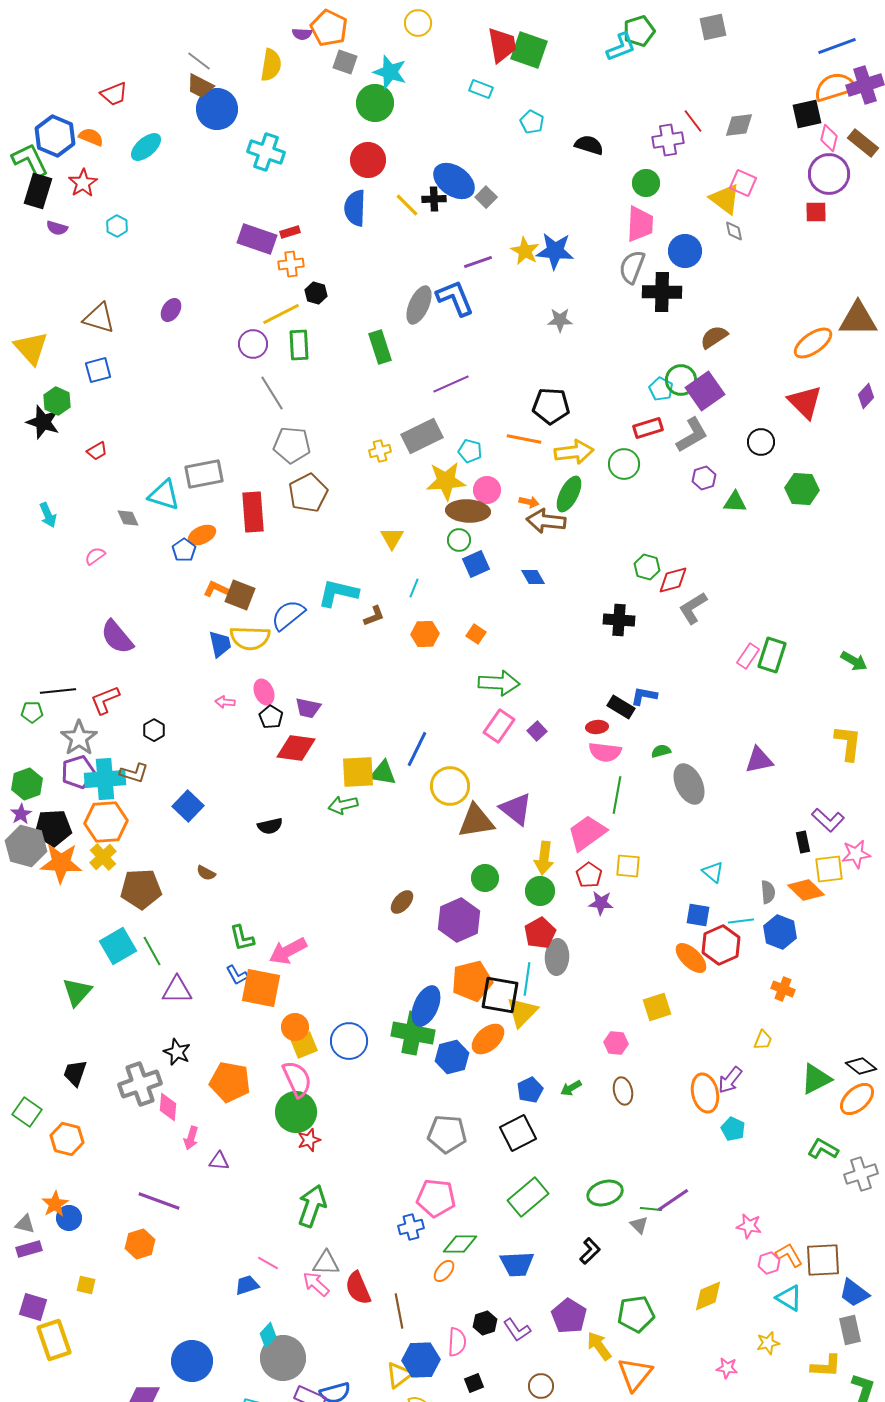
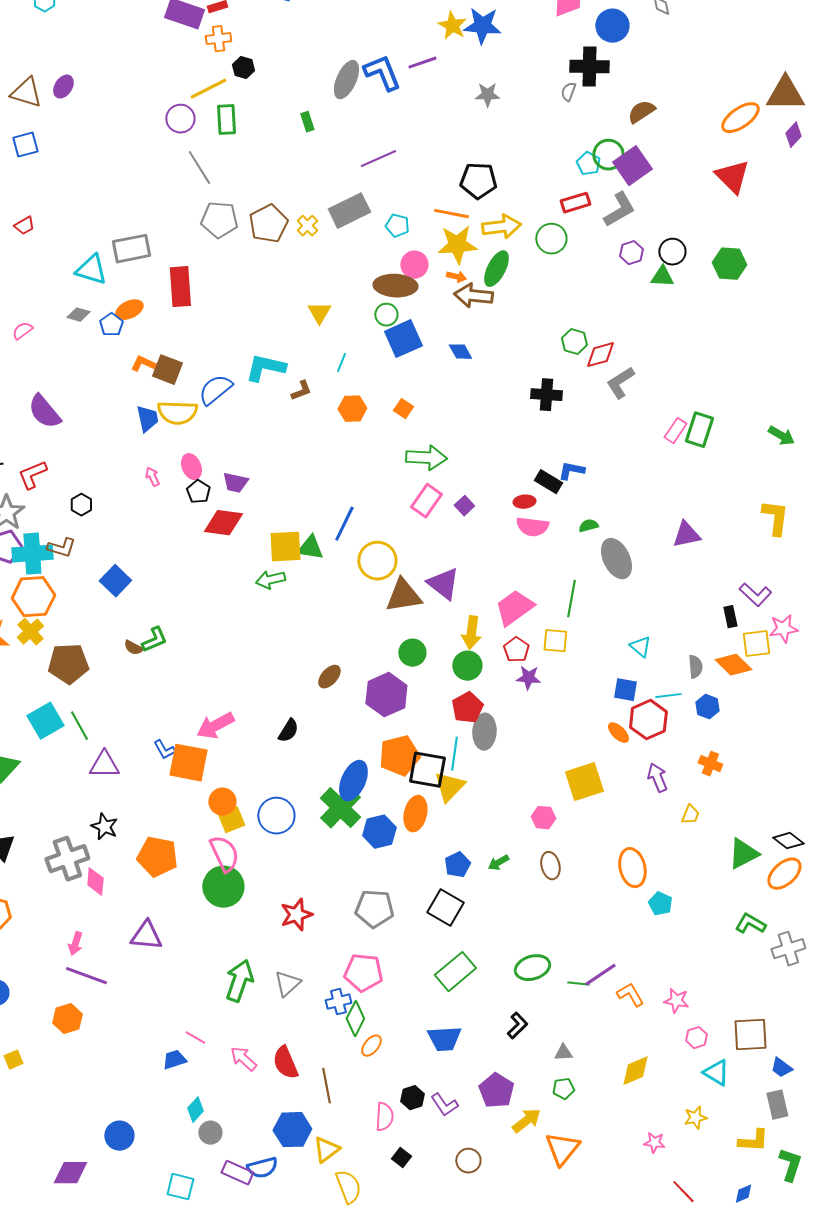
purple line: (478, 262) -> (422, 63), moved
gray semicircle: (632, 267) -> (568, 92), moved, size x0.6
purple ellipse: (171, 310) -> (63, 87), moved
green rectangle: (380, 347) -> (307, 122), size x0.6
purple diamond: (866, 396) -> (793, 135), moved
black circle: (761, 442) -> (672, 252), moved
yellow cross: (380, 451) -> (307, 226), turned -30
yellow star: (446, 481) -> (457, 245), moved
brown pentagon: (308, 493) -> (268, 224), moved
gray diamond: (128, 518) -> (78, 315), moved, turned -50
blue square: (476, 564) -> (403, 339), size x1.4
pink arrow: (225, 702) -> (152, 477), turned 60
green line: (617, 795) -> (571, 599), moved
black semicircle: (270, 826) -> (288, 731), moved, turned -45
blue hexagon: (780, 932) -> (707, 707), size x0.7
green L-shape: (242, 938) -> (154, 640), moved, turned -100
orange ellipse: (691, 958) -> (618, 733), size x0.7
yellow square: (657, 1007) -> (584, 782), size x1.4
green cross: (413, 1033) -> (340, 808), turned 33
orange ellipse: (488, 1039) -> (415, 814), turned -36
purple arrow: (730, 1080) -> (657, 778), moved, turned 120
black square: (518, 1133) -> (445, 908), turned -33
pink arrow: (191, 1138) -> (75, 944), moved
red star: (309, 1140) -> (296, 915), moved, size x1.4
purple triangle: (219, 1161) -> (146, 936), size x1.6
gray triangle: (639, 1225) -> (563, 1053), moved, turned -48
green diamond: (460, 1244) -> (355, 1019), moved, turned -64
orange L-shape: (789, 1255) -> (630, 995), moved
gray triangle: (326, 1263) -> (287, 984), moved, turned -44
yellow square: (86, 1285) -> (13, 1060), turned -36
blue trapezoid: (854, 1293) -> (781, 1068), size x0.7
green pentagon: (636, 1314) -> (563, 1089), size x0.6
yellow arrow: (599, 1346) -> (526, 1121), turned 88
gray circle: (283, 1358) -> (210, 1133), size x0.5
blue hexagon: (421, 1360) -> (292, 1130), moved
blue circle: (192, 1361) -> (119, 1136), size x0.7
black square: (474, 1383) -> (401, 1158), turned -30

